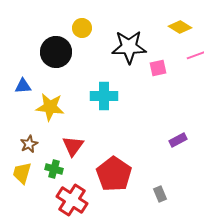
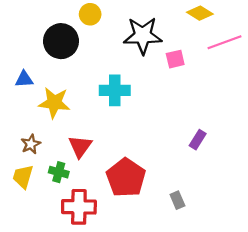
purple rectangle: (178, 140) -> (198, 140), turned -30
red cross: (72, 200) -> (79, 207), turned -32

